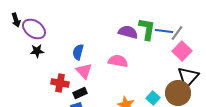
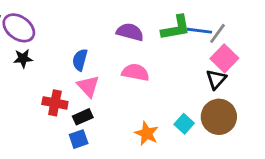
green L-shape: (147, 29) -> (176, 28), turned 70
purple semicircle: (128, 32) -> (130, 32), moved
black triangle: (188, 77) -> (216, 79), moved, size x0.7

